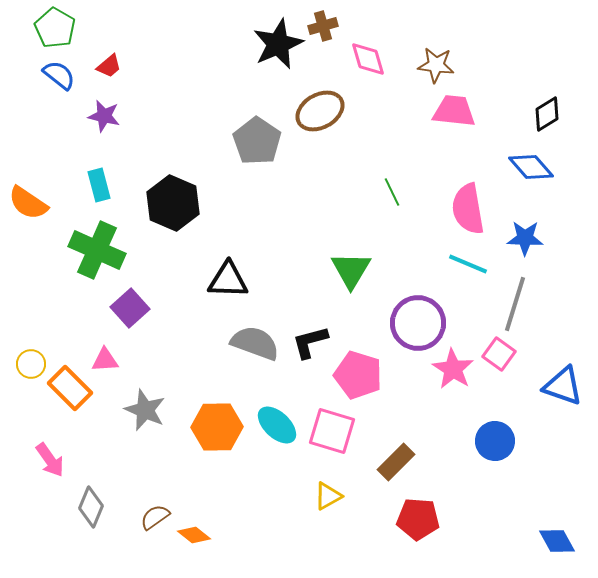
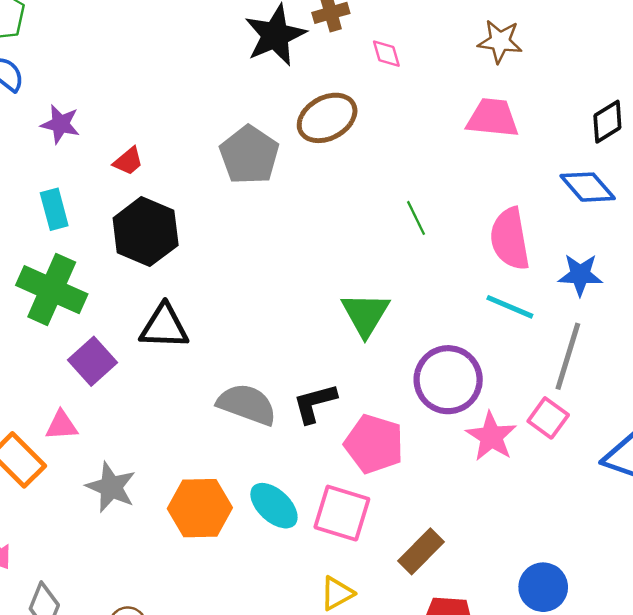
pink diamond: (368, 59) -> (386, 54), size x0.7
brown star: (436, 65) -> (500, 41), moved
red trapezoid: (109, 66) -> (128, 161), moved
black triangle: (228, 280) -> (164, 327), moved
blue circle: (495, 441) -> (543, 587), moved

